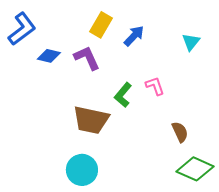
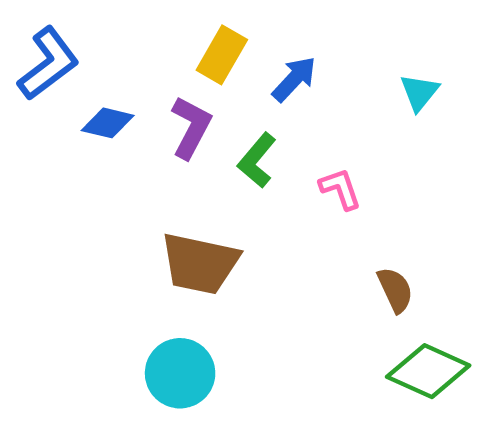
purple L-shape: (87, 58) -> (191, 127), turned 52
green L-shape: (123, 95) -> (257, 160), moved

